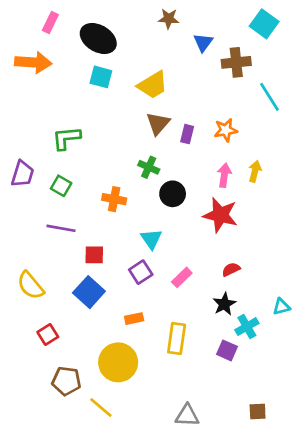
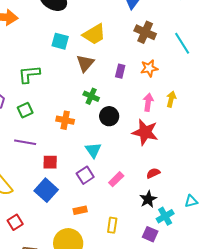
brown cross: (236, 62) -> (145, 32), moved, turned 30
cyan square: (101, 77) -> (60, 41), moved
brown triangle: (158, 123) -> (85, 63), moved
green square: (61, 186) -> (25, 110), turned 35
yellow rectangle: (177, 338) -> (112, 225), size x0.7

